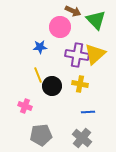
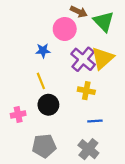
purple cross: (77, 55) -> (83, 59), turned 30
black circle: (52, 86) -> (48, 105), moved
pink cross: (25, 106) -> (18, 114), moved, turned -32

